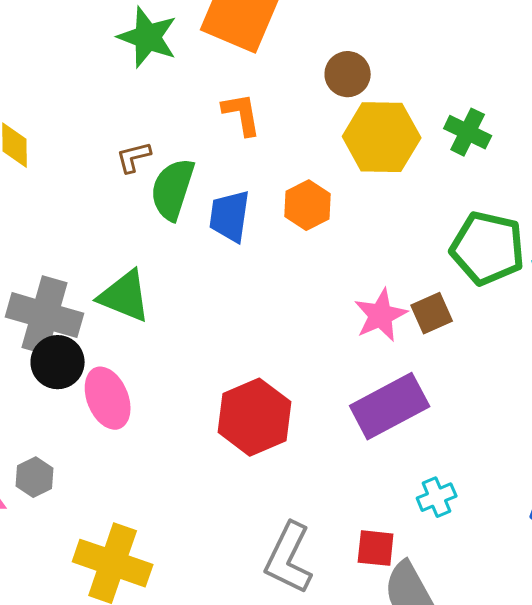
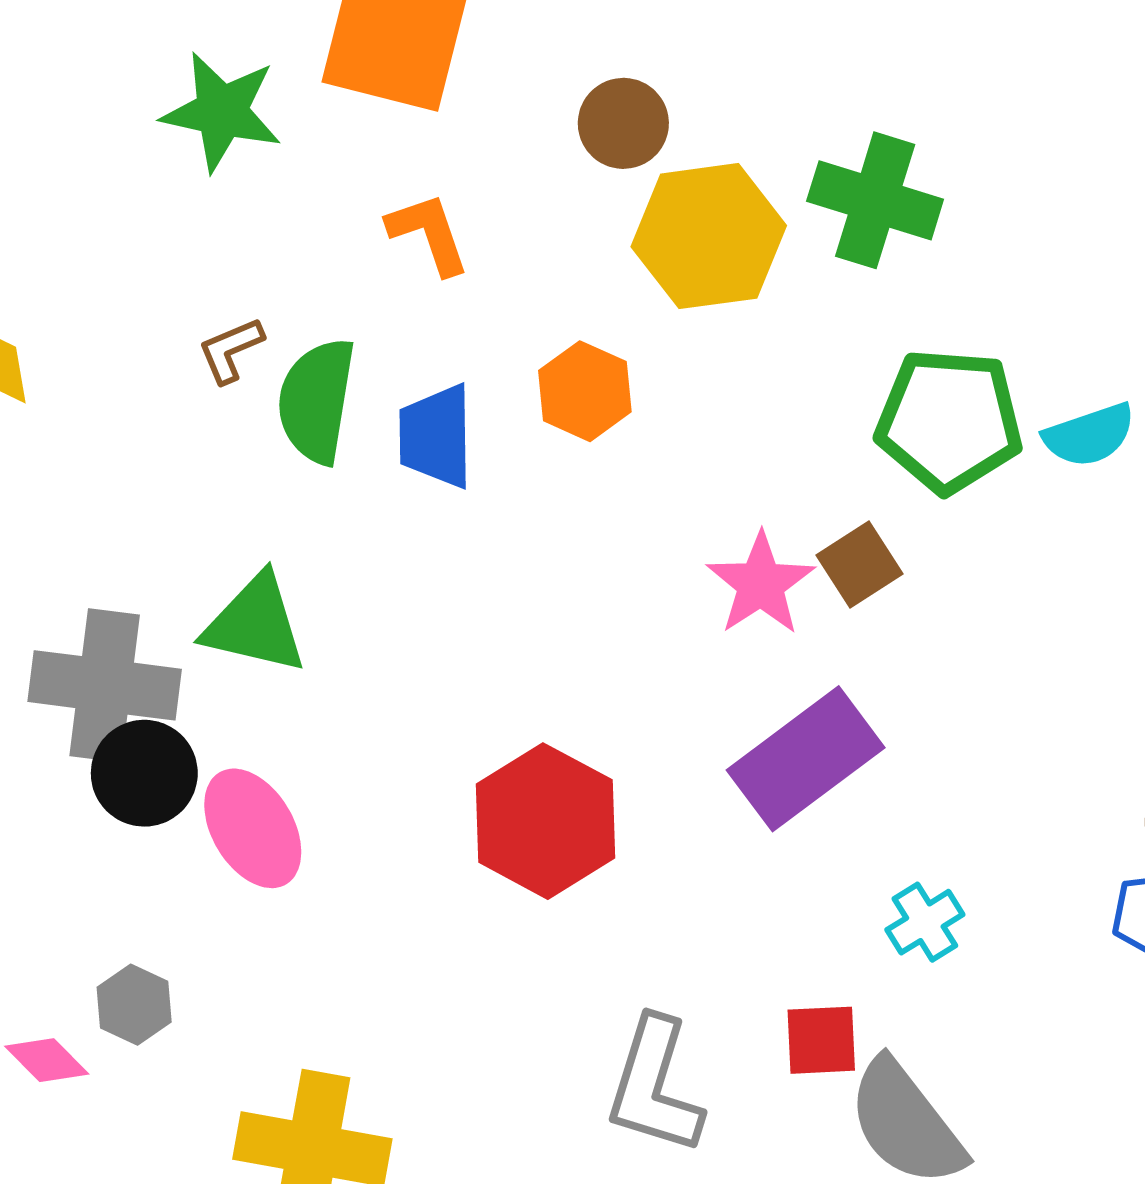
green cross: (468, 132) -> (875, 200), size x1.4

